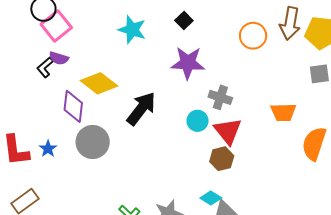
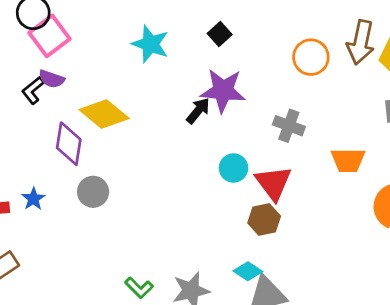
gray cross: (220, 97) -> (289, 126), moved
black arrow: (141, 109) -> (198, 111), moved, size x0.6
gray circle: (93, 142) -> (93, 192), size x0.7

